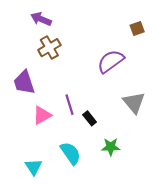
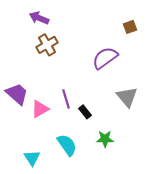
purple trapezoid: (24, 82) -> (17, 94), moved, turned 150

